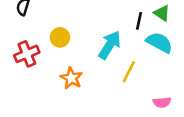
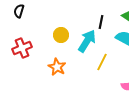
black line: (139, 21) -> (101, 22), moved
yellow circle: (60, 37) -> (61, 35), moved

